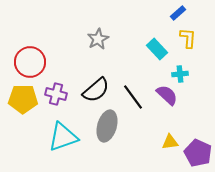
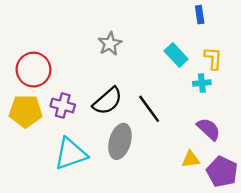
blue rectangle: (178, 13) -> (200, 15), turned -56
yellow L-shape: (188, 38) -> (213, 58), moved
purple semicircle: (167, 95) -> (209, 129), moved

